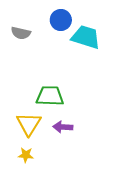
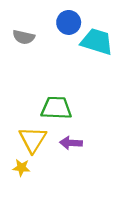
yellow star: (26, 155) -> (21, 168), moved

